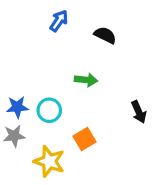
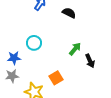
green arrow: (86, 80) -> (75, 49), moved, turned -56
cyan circle: (49, 110) -> (34, 43), moved

